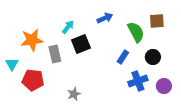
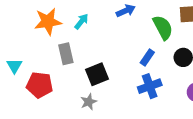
orange star: (32, 40) -> (48, 21), moved
black square: (81, 44) -> (97, 74), moved
blue cross: (138, 81) -> (150, 86), moved

